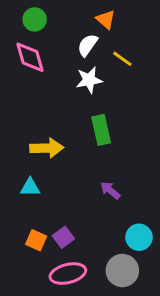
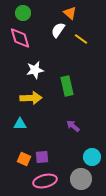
white star: (89, 80) -> (35, 70), moved
purple square: (63, 237) -> (42, 157), turned 32

